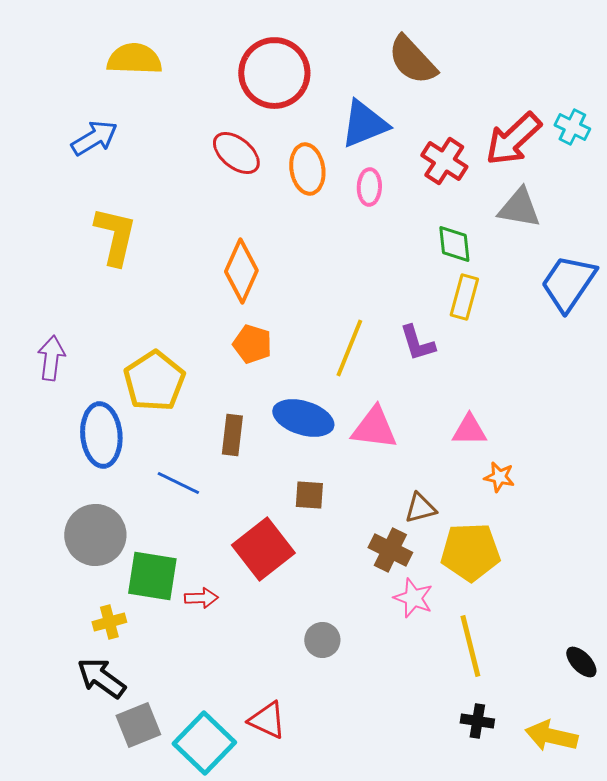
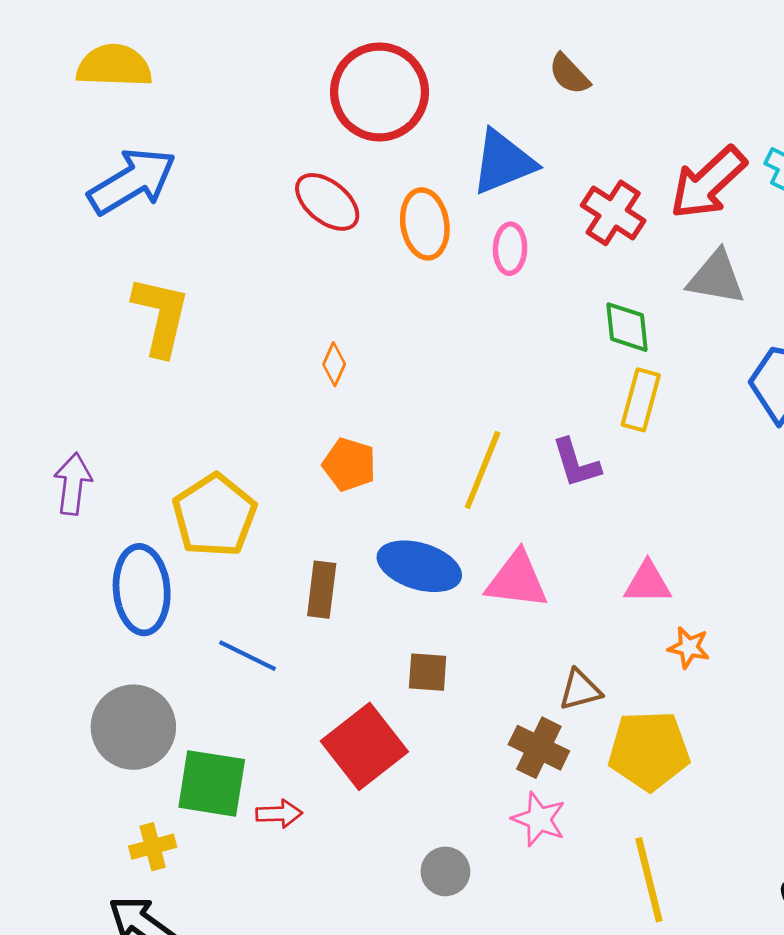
yellow semicircle: (134, 59) -> (114, 66), moved
brown semicircle: (412, 60) -> (569, 74), size x0.6
blue arrow: (94, 138) -> (132, 181), size x1.4
orange diamond: (241, 271) -> (334, 364), size x0.5
pink star: (413, 598) -> (539, 819), moved

